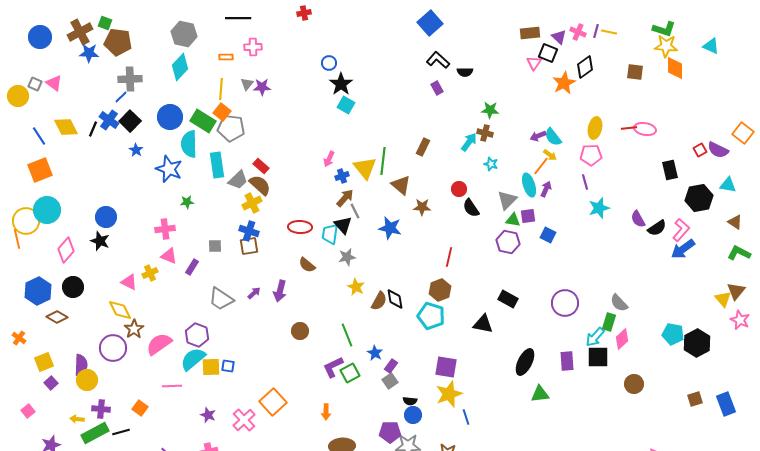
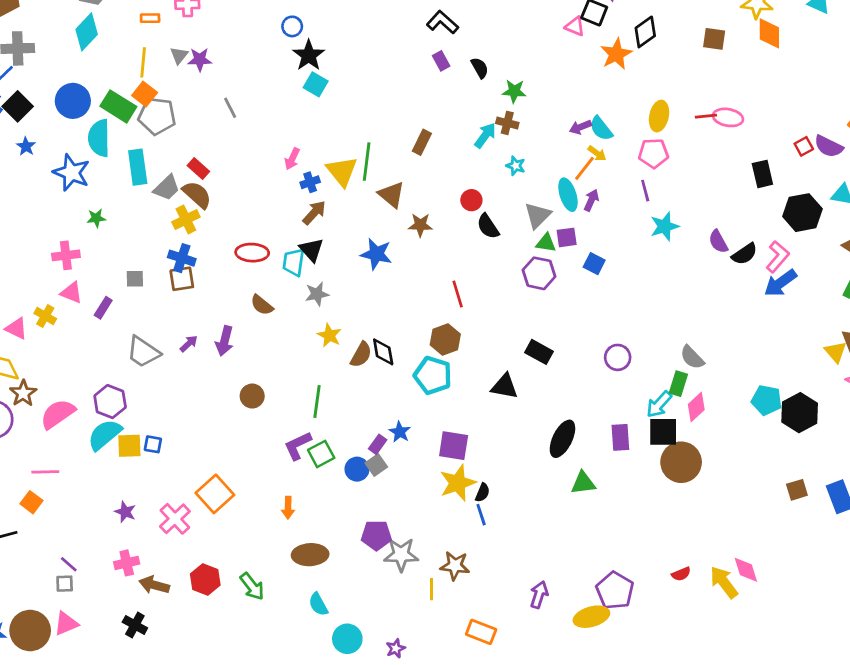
pink triangle: (534, 63) -> (575, 26), turned -42
black semicircle: (465, 72) -> (480, 68), moved, turned -119
gray line: (355, 211) -> (230, 108), moved
red line: (449, 257) -> (458, 294), turned -30
yellow cross: (150, 273) -> (45, 316), turned -35
purple circle: (565, 303) -> (618, 357), size x0.7
green line: (347, 335) -> (317, 402), turned 30
blue star: (375, 353) -> (400, 432), moved
brown circle: (634, 384) -> (681, 462), moved, size x1.5
pink line: (172, 386) -> (45, 472), moved
black semicircle: (410, 401) -> (482, 493), moved, turned -72
blue circle: (413, 415) -> (357, 469), moved

